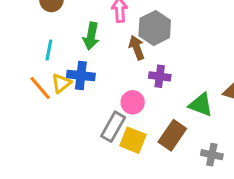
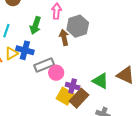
purple cross: (160, 76) -> (73, 86), moved
gray rectangle: (113, 127) -> (44, 65), moved, turned 30
yellow square: (133, 140) -> (65, 96), moved

